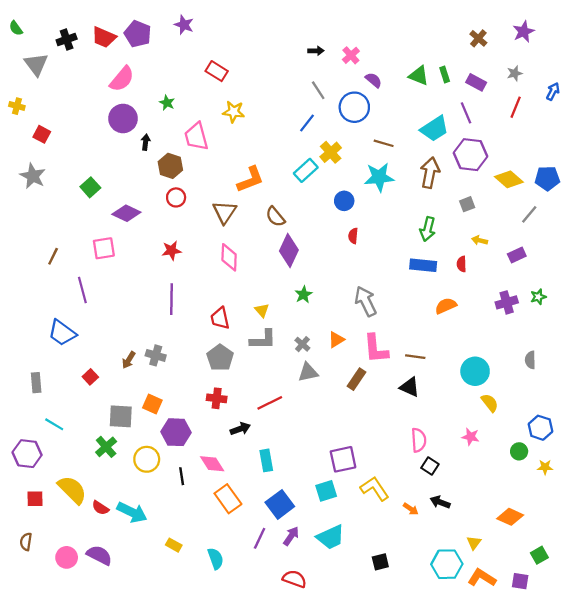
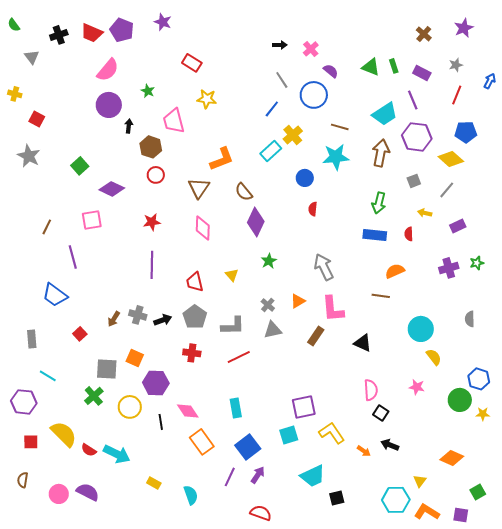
gray triangle: (36, 64) -> (32, 57), size x0.7
blue pentagon: (547, 178) -> (466, 132), moved
gray line: (529, 214) -> (447, 190), moved
gray L-shape: (263, 340) -> (233, 326), moved
brown line: (415, 357) -> (381, 296), moved
black arrow: (240, 429) -> (163, 320), moved
green circle: (519, 451) -> (460, 400), size x1.5
cyan trapezoid: (331, 537) -> (313, 476), moved

